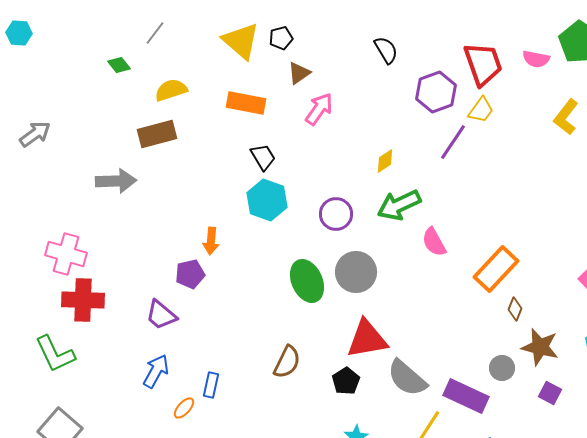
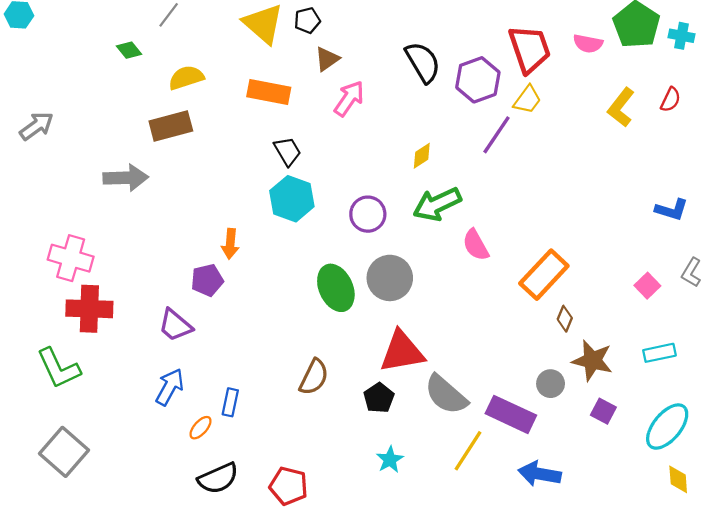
black semicircle: (386, 50) -> (423, 62), moved, size x1.4

